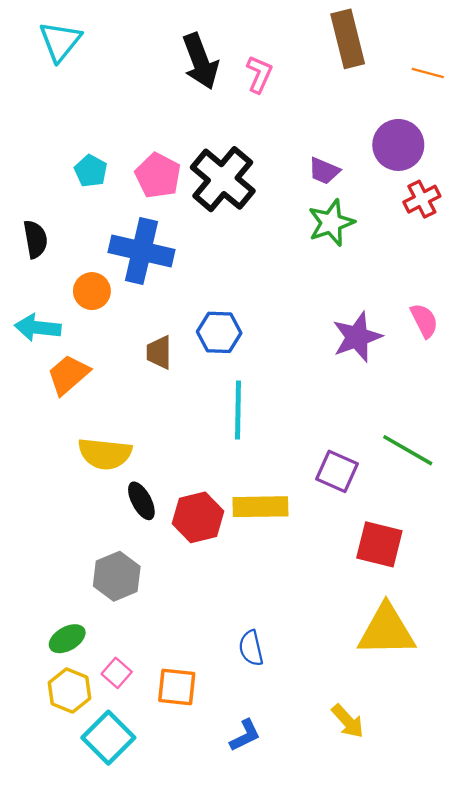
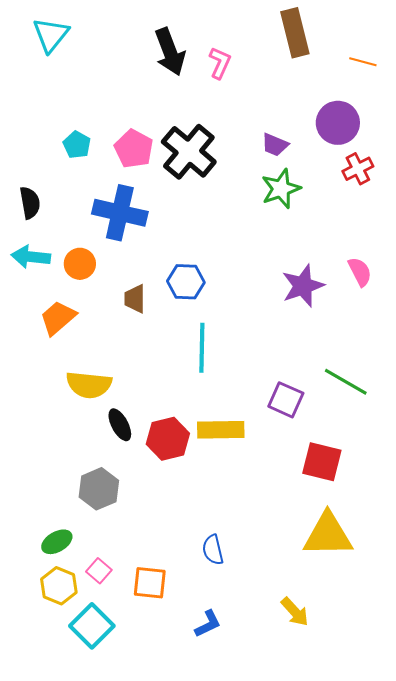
orange circle: (92, 291) -> (80, 264), moved
cyan arrow: (38, 328) -> (31, 257), moved

